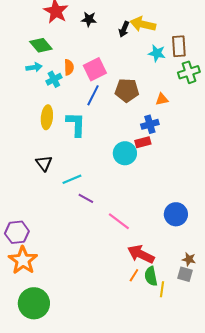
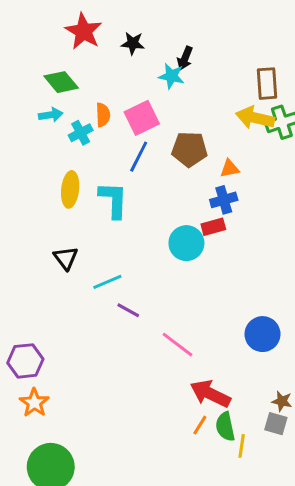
yellow arrow: (143, 24) -> (255, 118), moved
cyan star: (157, 53) -> (172, 76), moved
orange triangle: (162, 99) -> (230, 169), moved
orange star: (23, 260) -> (34, 403), size x0.7

